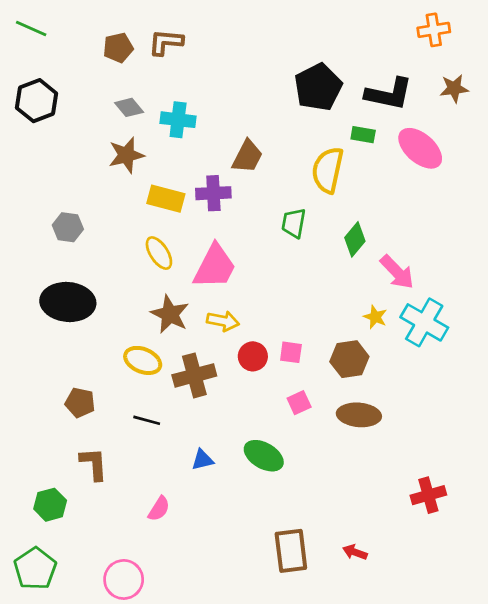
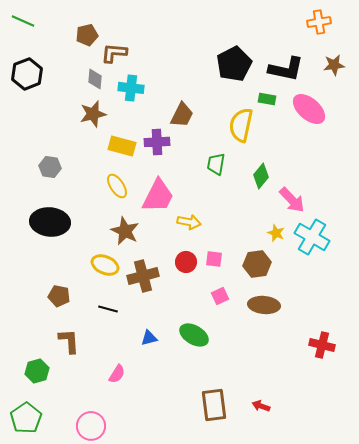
brown L-shape: (166, 42) -> (114, 53), moved
gray diamond: (129, 107) -> (95, 79), turned 45
yellow arrow: (223, 321) -> (189, 222), moved
red cross: (428, 495) -> (322, 345), moved, turned 30

